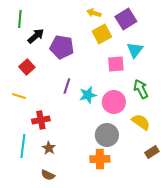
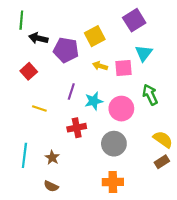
yellow arrow: (94, 13) -> (100, 66), moved
yellow square: (102, 34) -> (95, 36), moved
black arrow: (36, 36) -> (38, 38), turned -126
yellow line: (19, 96) -> (39, 109), moved
red cross: (41, 120) -> (77, 128), moved
yellow semicircle: (141, 122) -> (163, 139), moved
orange cross: (100, 159) -> (113, 182), moved

